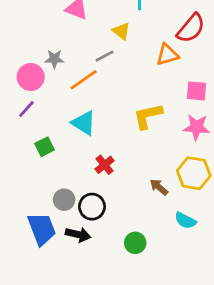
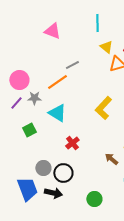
yellow triangle: (121, 31) -> (106, 47), moved
gray star: (54, 59) -> (34, 98), moved
yellow L-shape: (148, 116) -> (103, 108), turned -35

